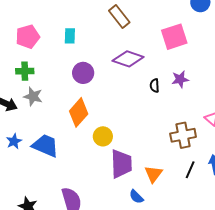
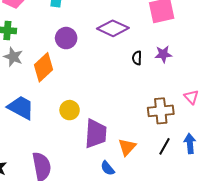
orange diamond: (79, 112) -> (44, 67), moved
yellow circle: (103, 136) -> (70, 110), moved

